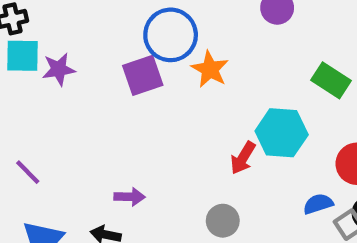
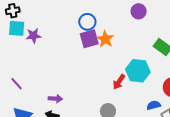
blue circle: (171, 35) -> (87, 22), size x0.7
purple square: (143, 75) -> (89, 39), moved
purple arrow: (130, 197) -> (55, 99), moved

